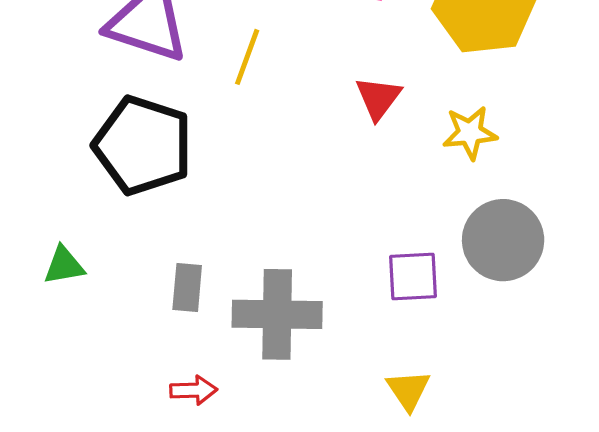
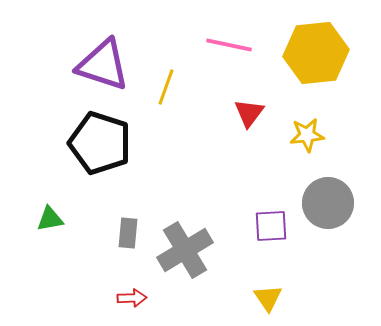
gray cross: (277, 314) -> (185, 250), turned -32

